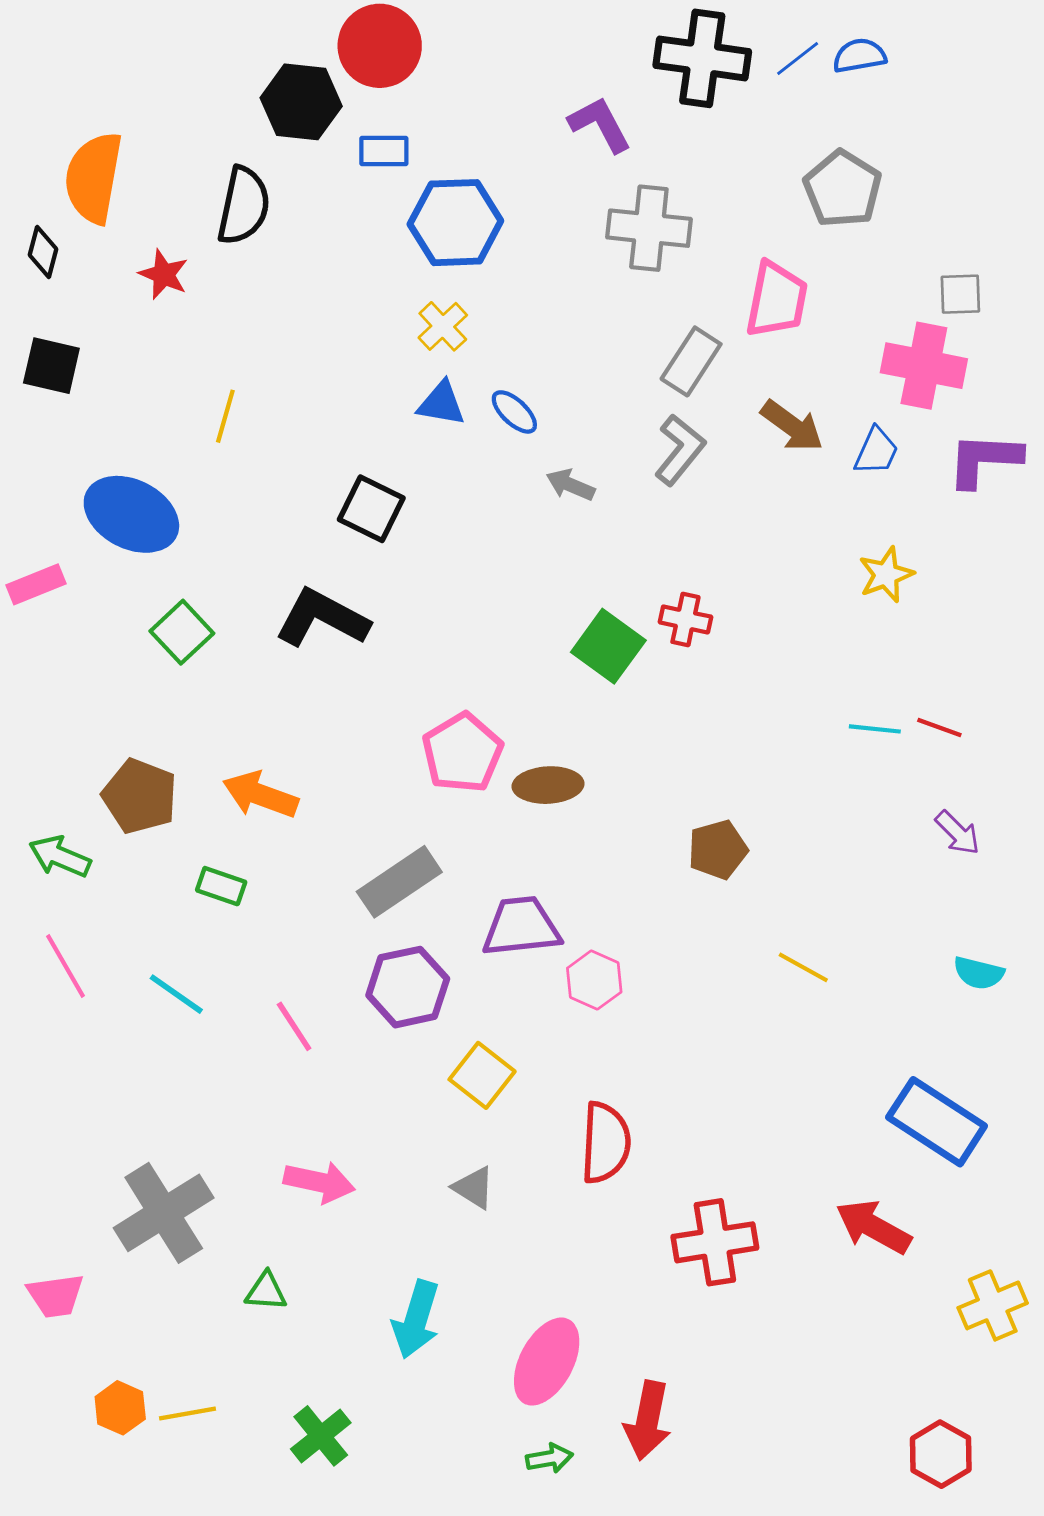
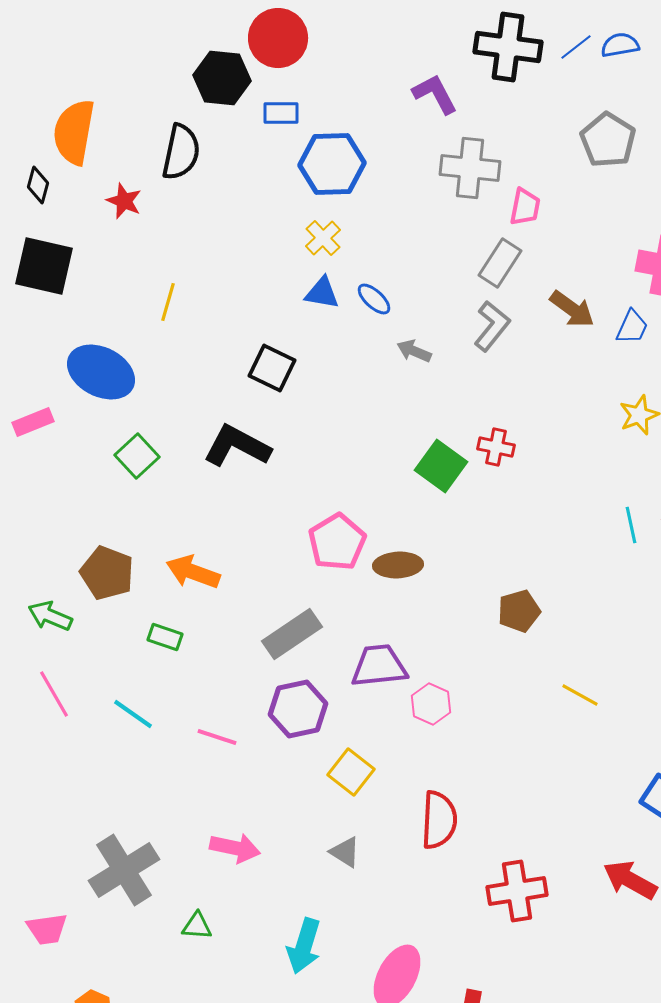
pink trapezoid: (777, 300) -> (525, 207), moved, size x0.7
black square: (51, 366) -> (44, 266), size x1.4
cyan line: (875, 729) -> (631, 525), turned 72
pink line: (294, 1026) -> (217, 737), turned -39

